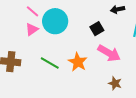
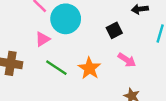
pink triangle: (32, 29) -> (42, 39), moved
pink arrow: (109, 53) -> (127, 60), size x0.7

